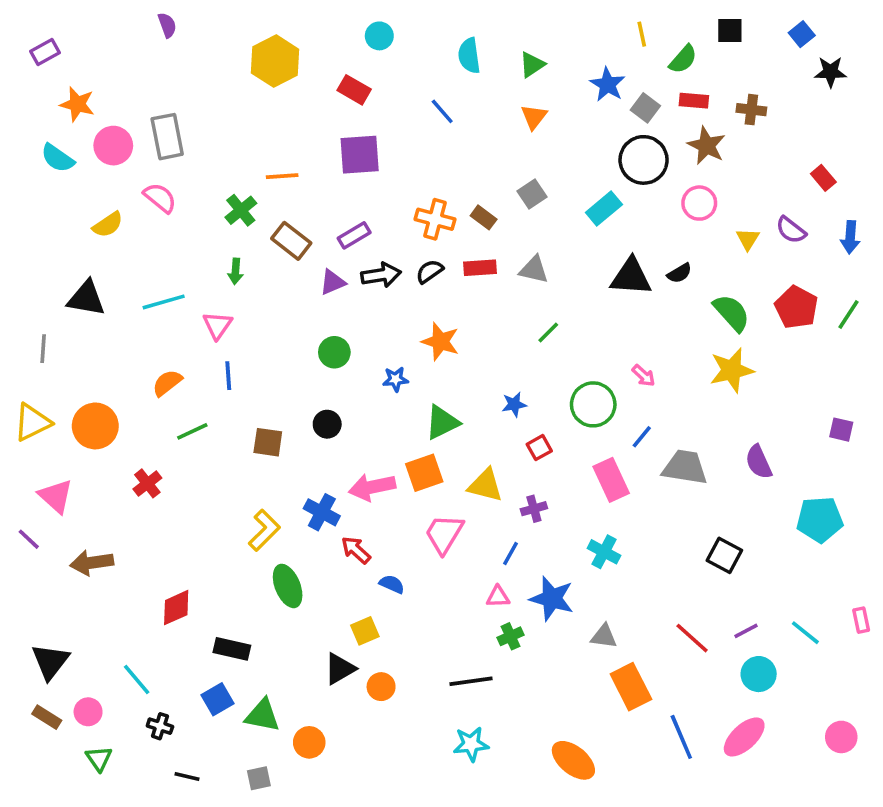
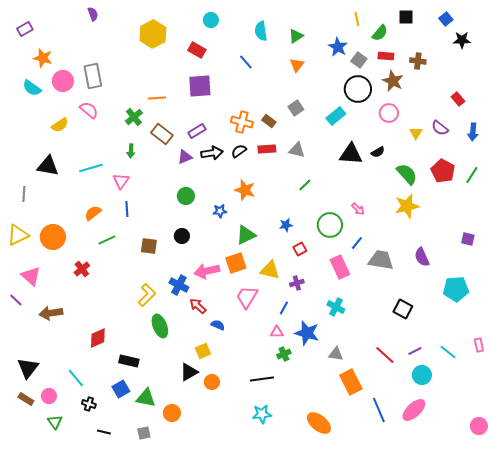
pink circle: (841, 737) -> (479, 426), moved

